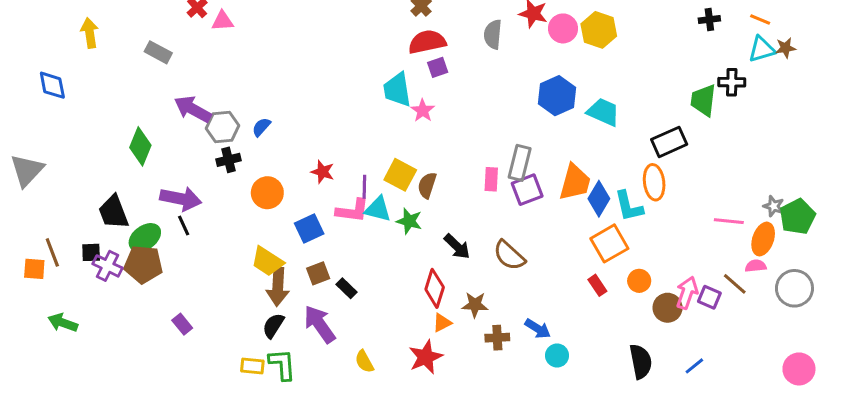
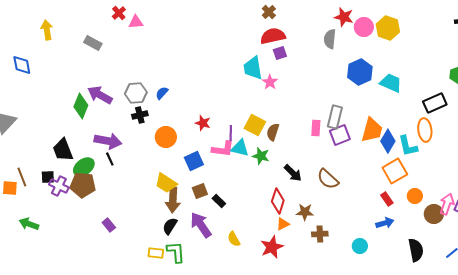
gray semicircle: (493, 34) -> (330, 39), moved
purple arrow: (193, 109) -> (100, 95), moved
blue arrow: (538, 329) -> (385, 223), moved, turned -48
yellow semicircle: (364, 361) -> (234, 239), moved

